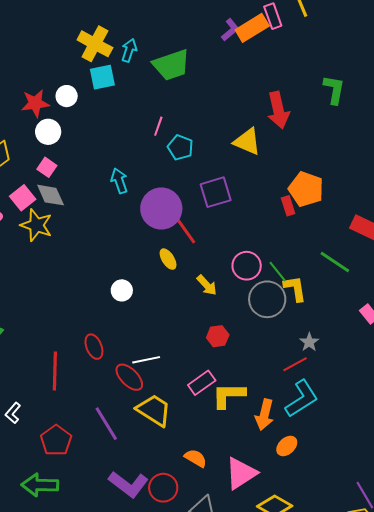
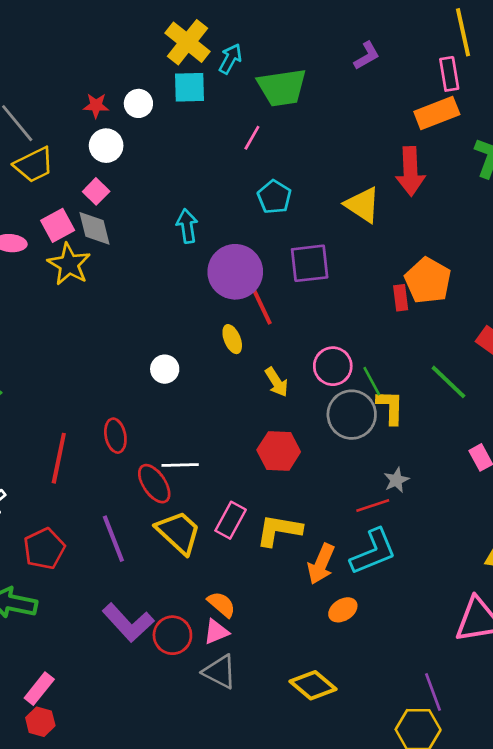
pink rectangle: (273, 16) -> (449, 74), moved
orange rectangle: (252, 28) -> (437, 113), moved
red star: (35, 103) -> (96, 105), size x0.7
pink line: (158, 126) -> (252, 138), moved
red hexagon: (218, 336) -> (279, 451), size x1.4
pink rectangle: (202, 383) -> (231, 520), moved, turned -36
pink triangle: (241, 473) -> (216, 632), moved, size x0.6

